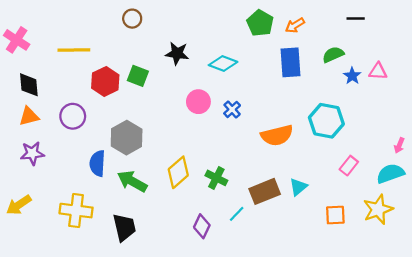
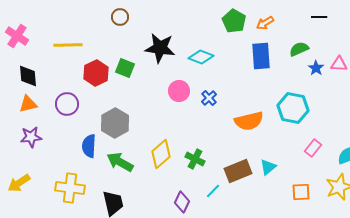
black star: (177, 53) -> (160, 48), size x1.4

